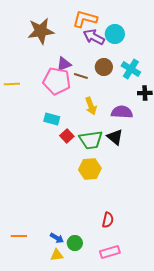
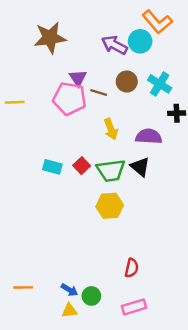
orange L-shape: (85, 19) -> (157, 22), moved, turned -145
purple triangle: (64, 64) -> (78, 78), turned -42
cyan rectangle: (52, 119) -> (52, 167), moved

